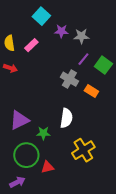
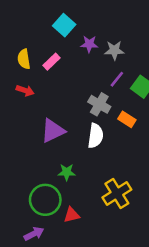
white semicircle: (66, 118) -> (96, 136), moved
purple triangle: (19, 120) -> (53, 131), moved

